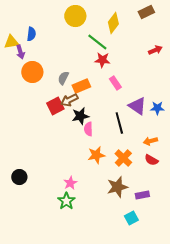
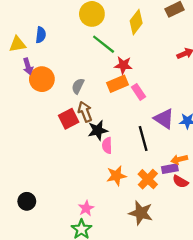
green line: (97, 42) -> (104, 44), moved
purple arrow: (20, 52) -> (28, 66), moved
orange rectangle: (81, 86) -> (118, 84), moved
brown arrow: (69, 100) -> (85, 112), turned 96
brown star: (117, 187) -> (141, 213), turned 30
purple rectangle: (142, 195) -> (170, 169), moved

